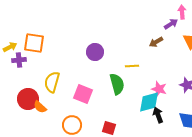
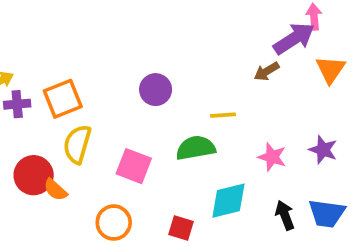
purple arrow: (171, 24) -> (294, 39), size x1.6
orange square: (34, 43) -> (63, 99), moved, turned -30
green semicircle: (117, 84) -> (196, 148), turned -85
cyan diamond: (149, 102) -> (228, 201), moved
black arrow: (158, 115) -> (285, 215), moved

